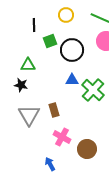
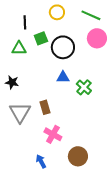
green triangle: (28, 65) -> (19, 48), moved
green cross: (93, 90) -> (84, 87), size x0.7
brown circle: (87, 149) -> (78, 156), moved

